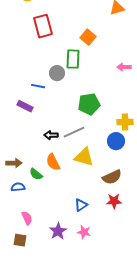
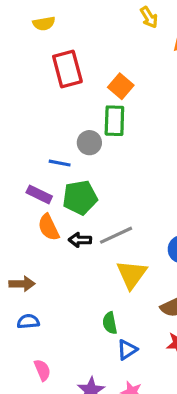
orange square: (88, 37) -> (121, 86), moved
green pentagon: (89, 104) -> (80, 198), moved
yellow triangle: (84, 157) -> (132, 274), turned 50
orange semicircle: (53, 162) -> (49, 227), moved
green semicircle: (36, 174) -> (110, 323), moved, turned 40

